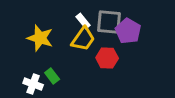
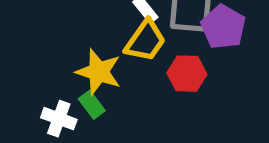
yellow star: (40, 38) -> (99, 72), moved

